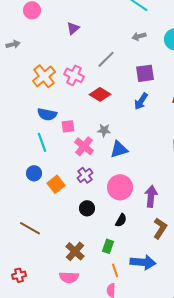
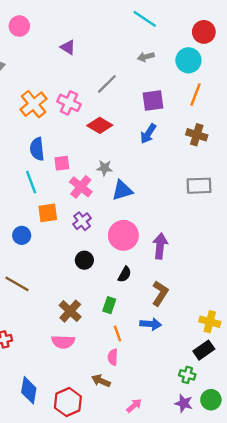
purple triangle: (73, 28) -> (68, 47), turned -48
blue semicircle: (47, 114) -> (37, 149), turned 72
blue circle: (34, 173) -> (22, 235), moved
orange square: (56, 184) -> (48, 213), moved, turned 30
brown L-shape: (160, 228) -> (160, 293), moved
blue arrow: (143, 262) -> (151, 324), size x0.7

